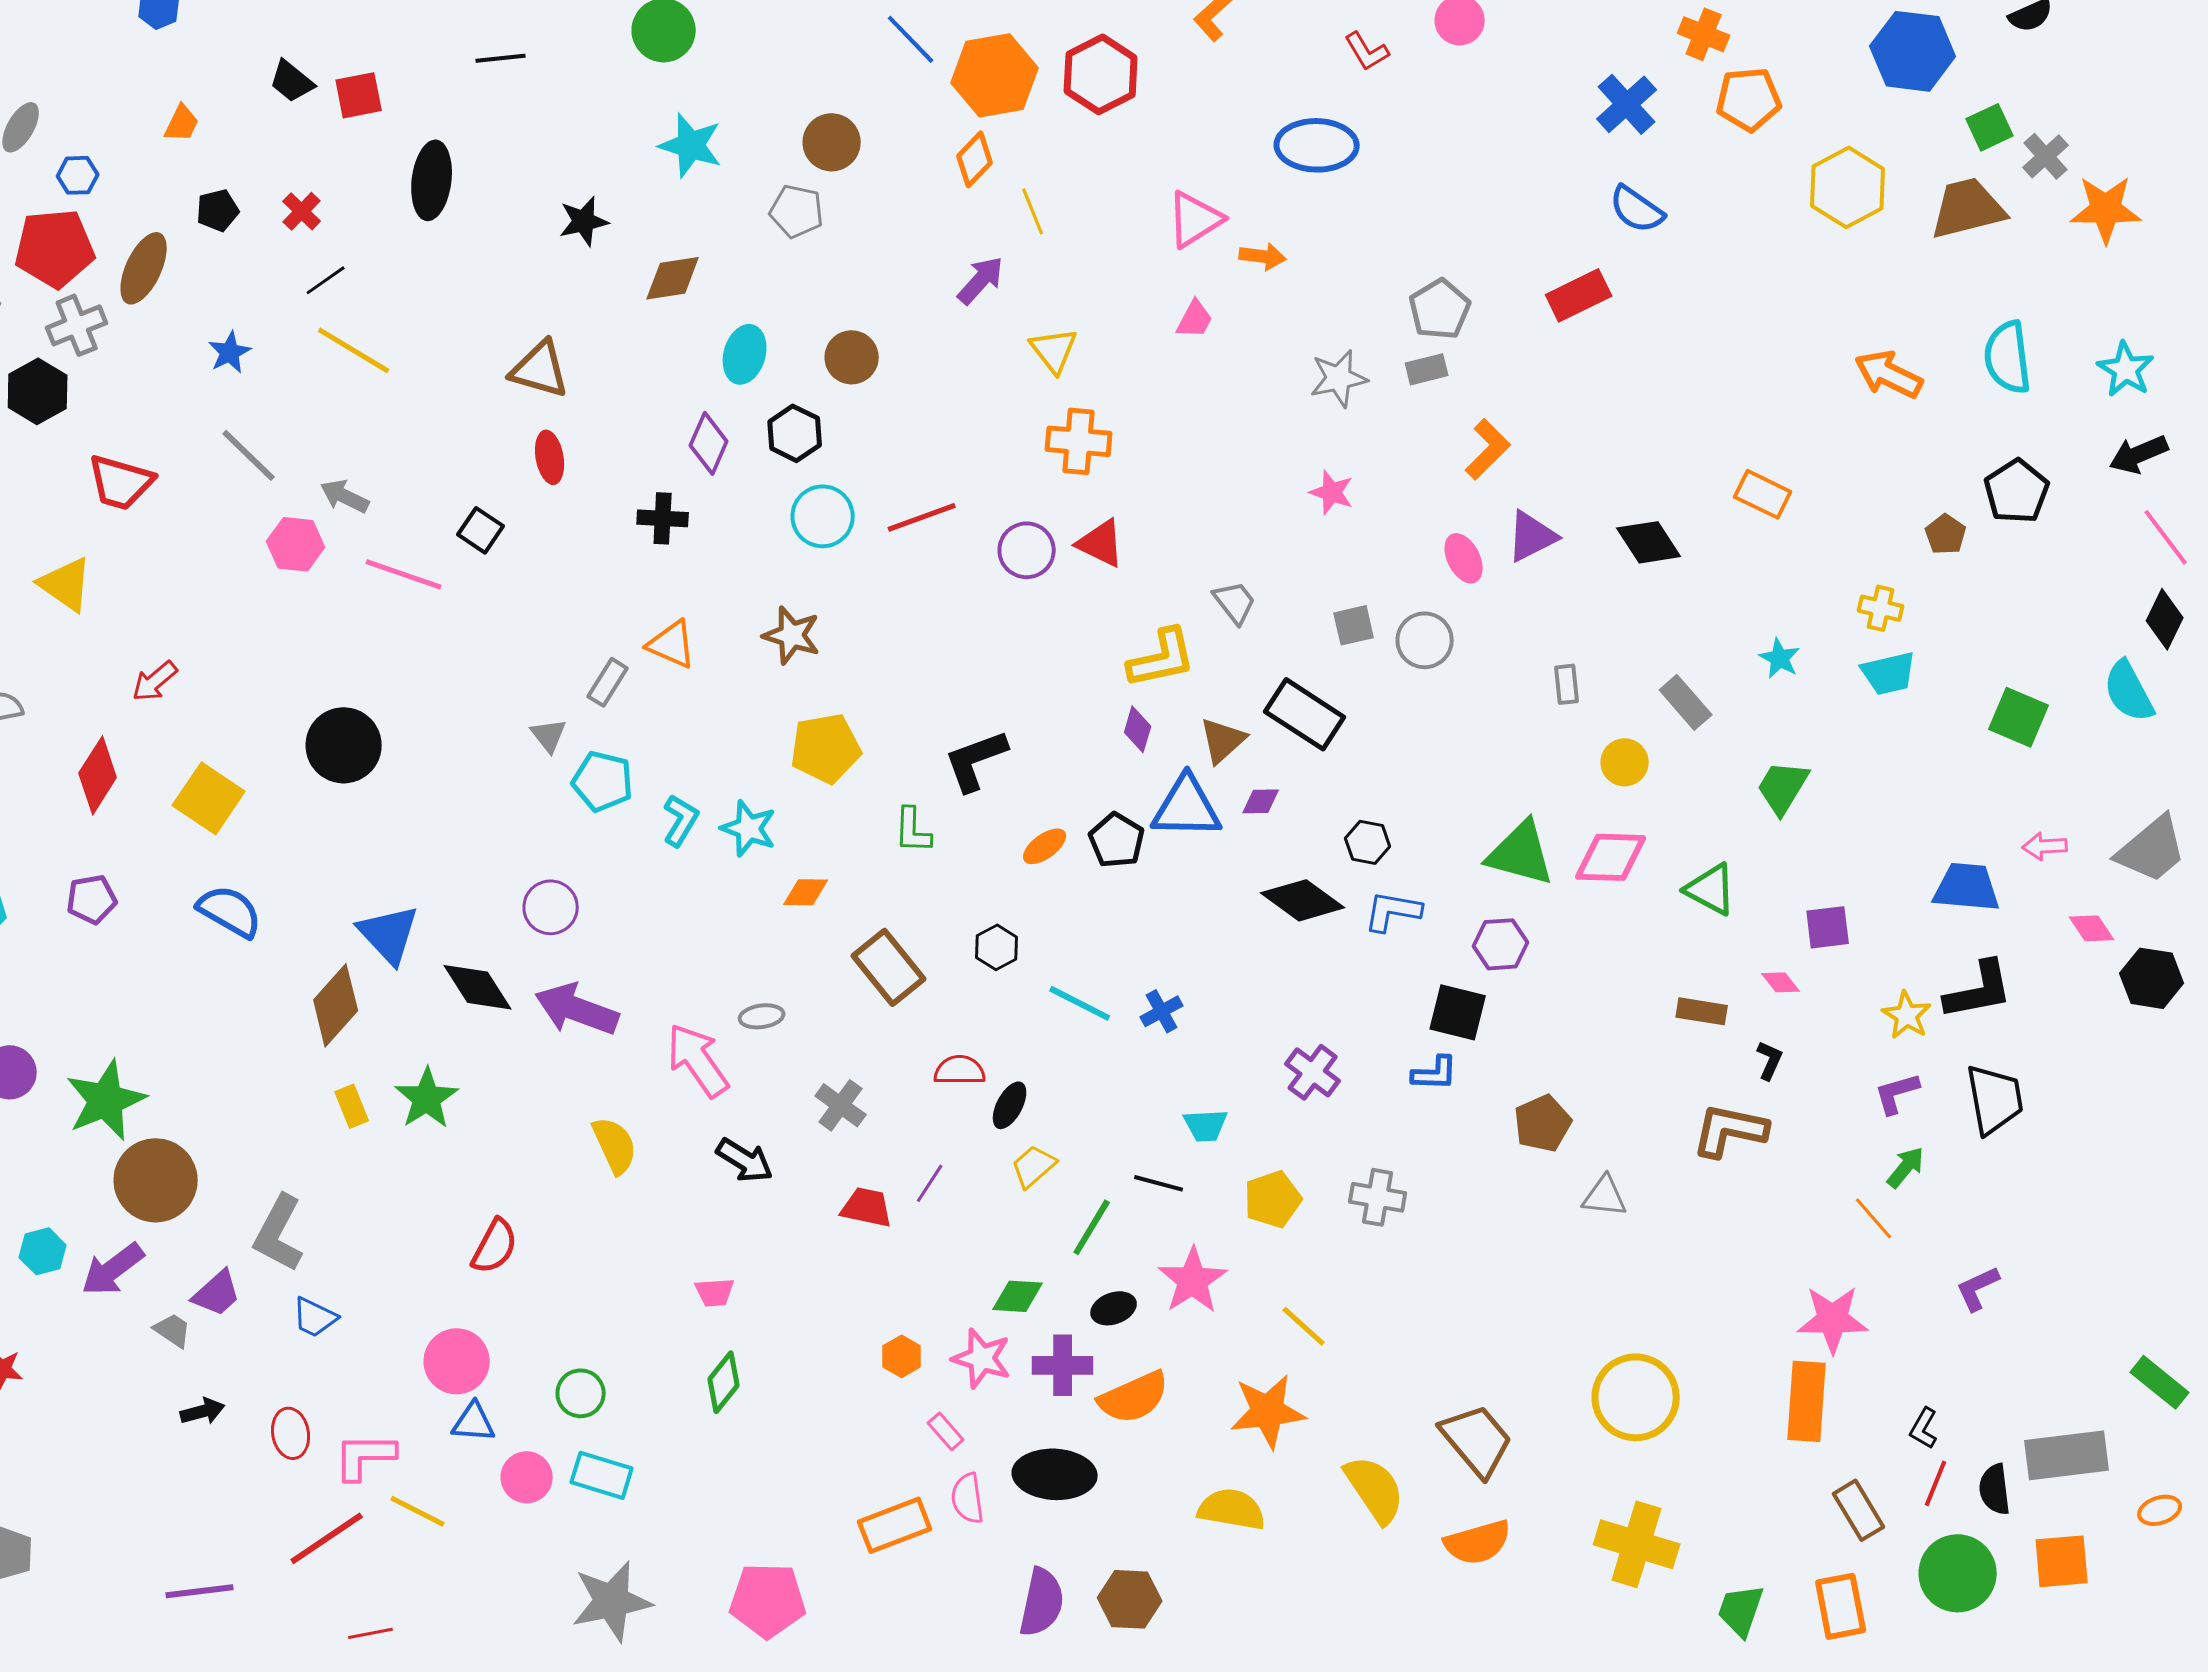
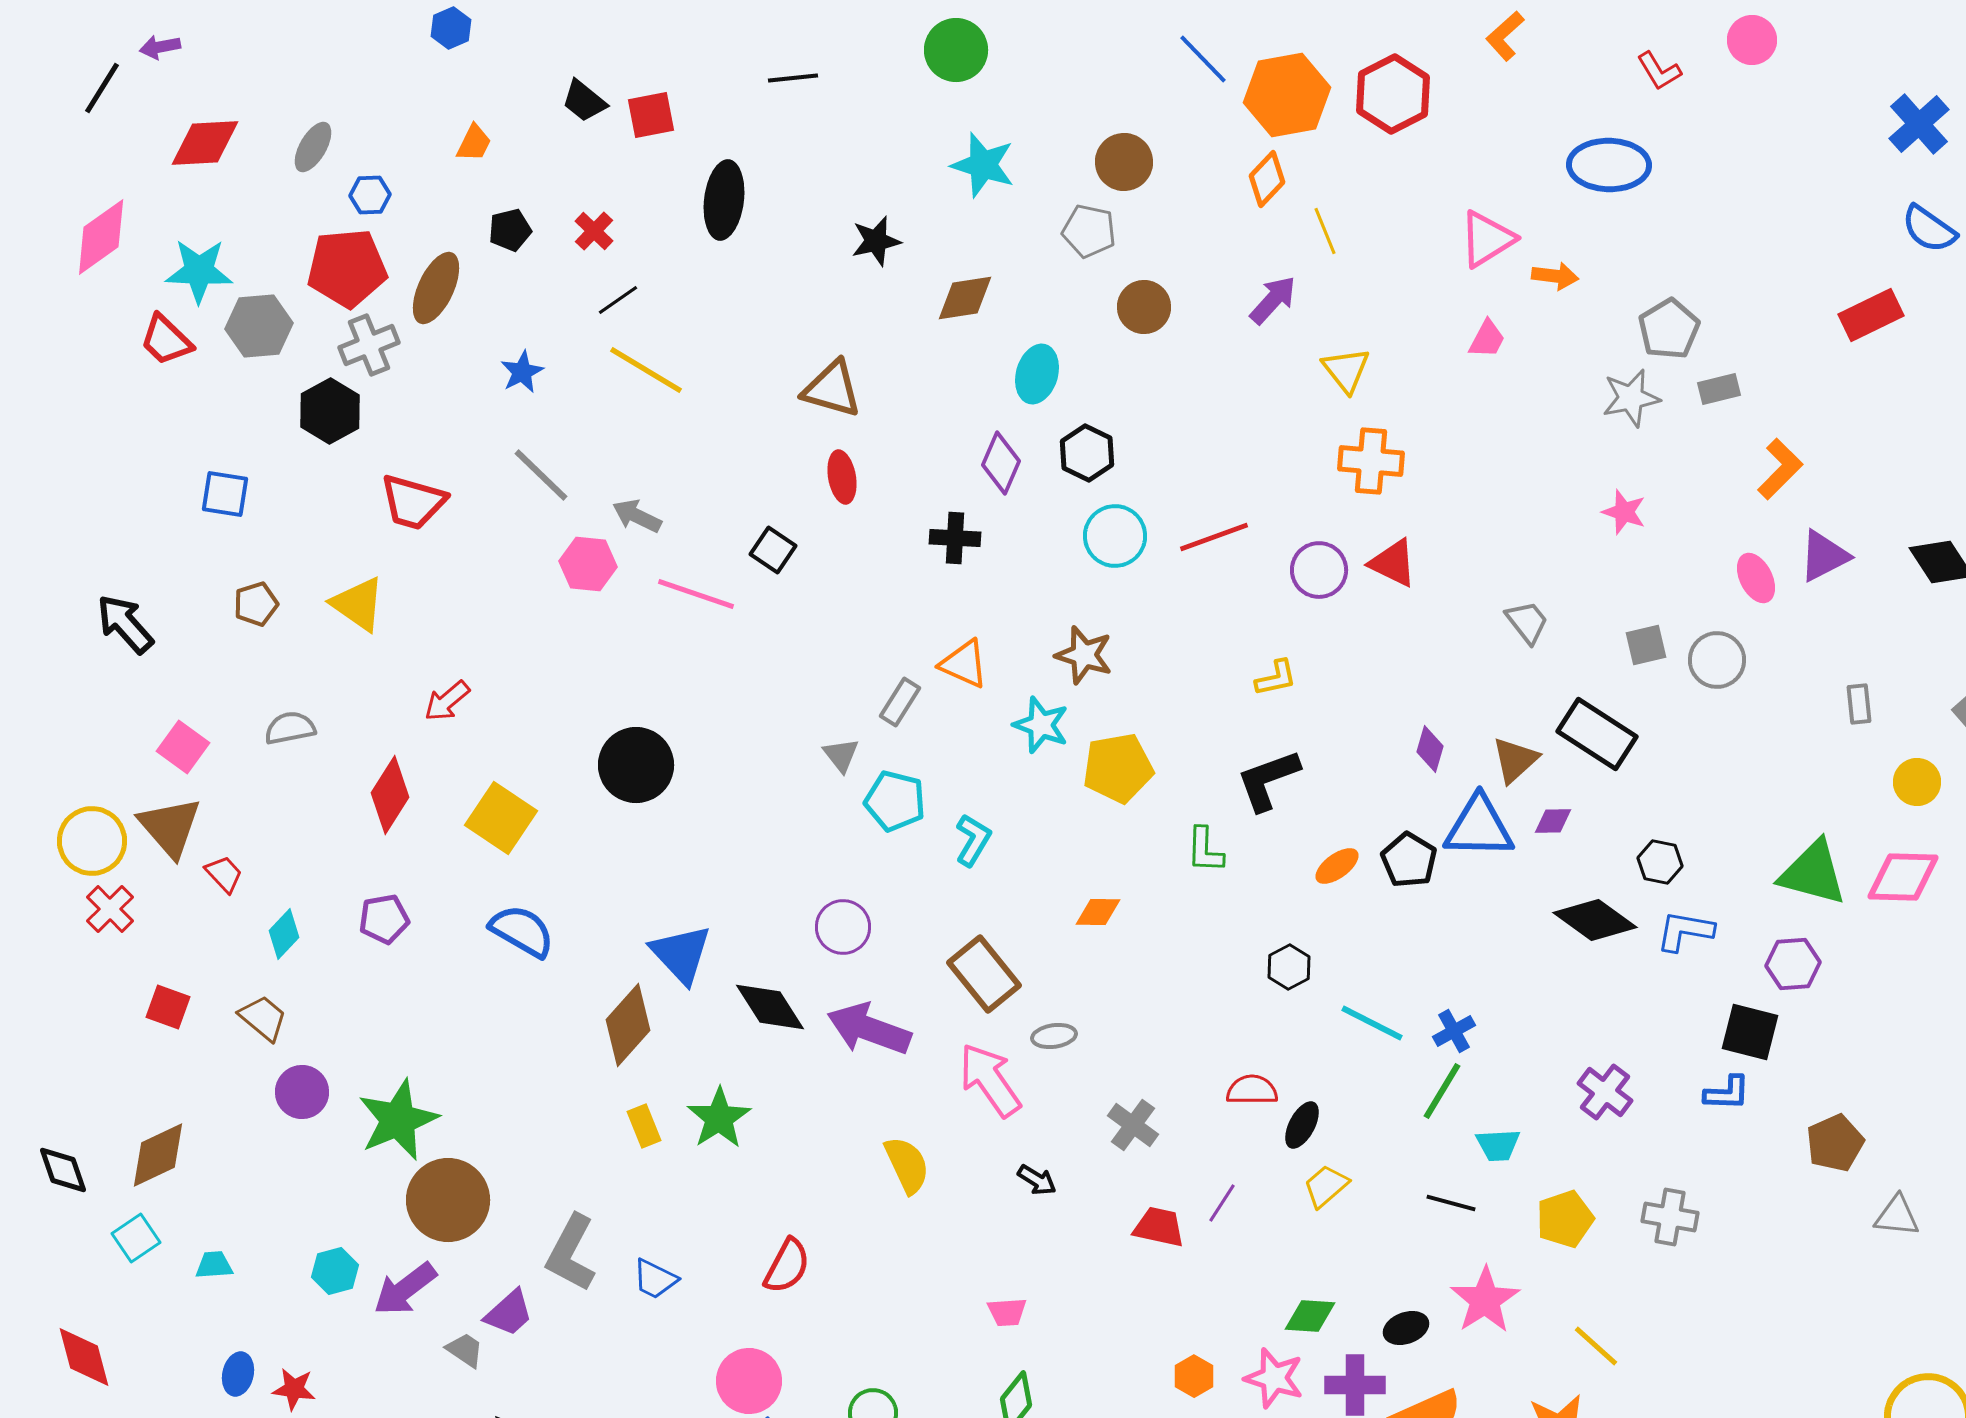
gray pentagon: (1440, 309) -> (1669, 329), moved
brown circle: (852, 357) -> (1144, 307), moved
yellow L-shape: (1162, 658) -> (1276, 678), moved, size x0.6
cyan star: (749, 828) -> (1041, 725), moved
brown rectangle: (889, 967) -> (984, 974), moved
black arrow: (745, 1160) -> (1037, 1180), size x0.7
green line: (1092, 1227) -> (1442, 1091), moved
blue trapezoid: (315, 1317) -> (655, 1279), moved

